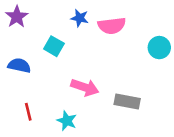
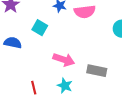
red line: (28, 112) -> (34, 88), moved
cyan star: (67, 121) -> (65, 86), moved

